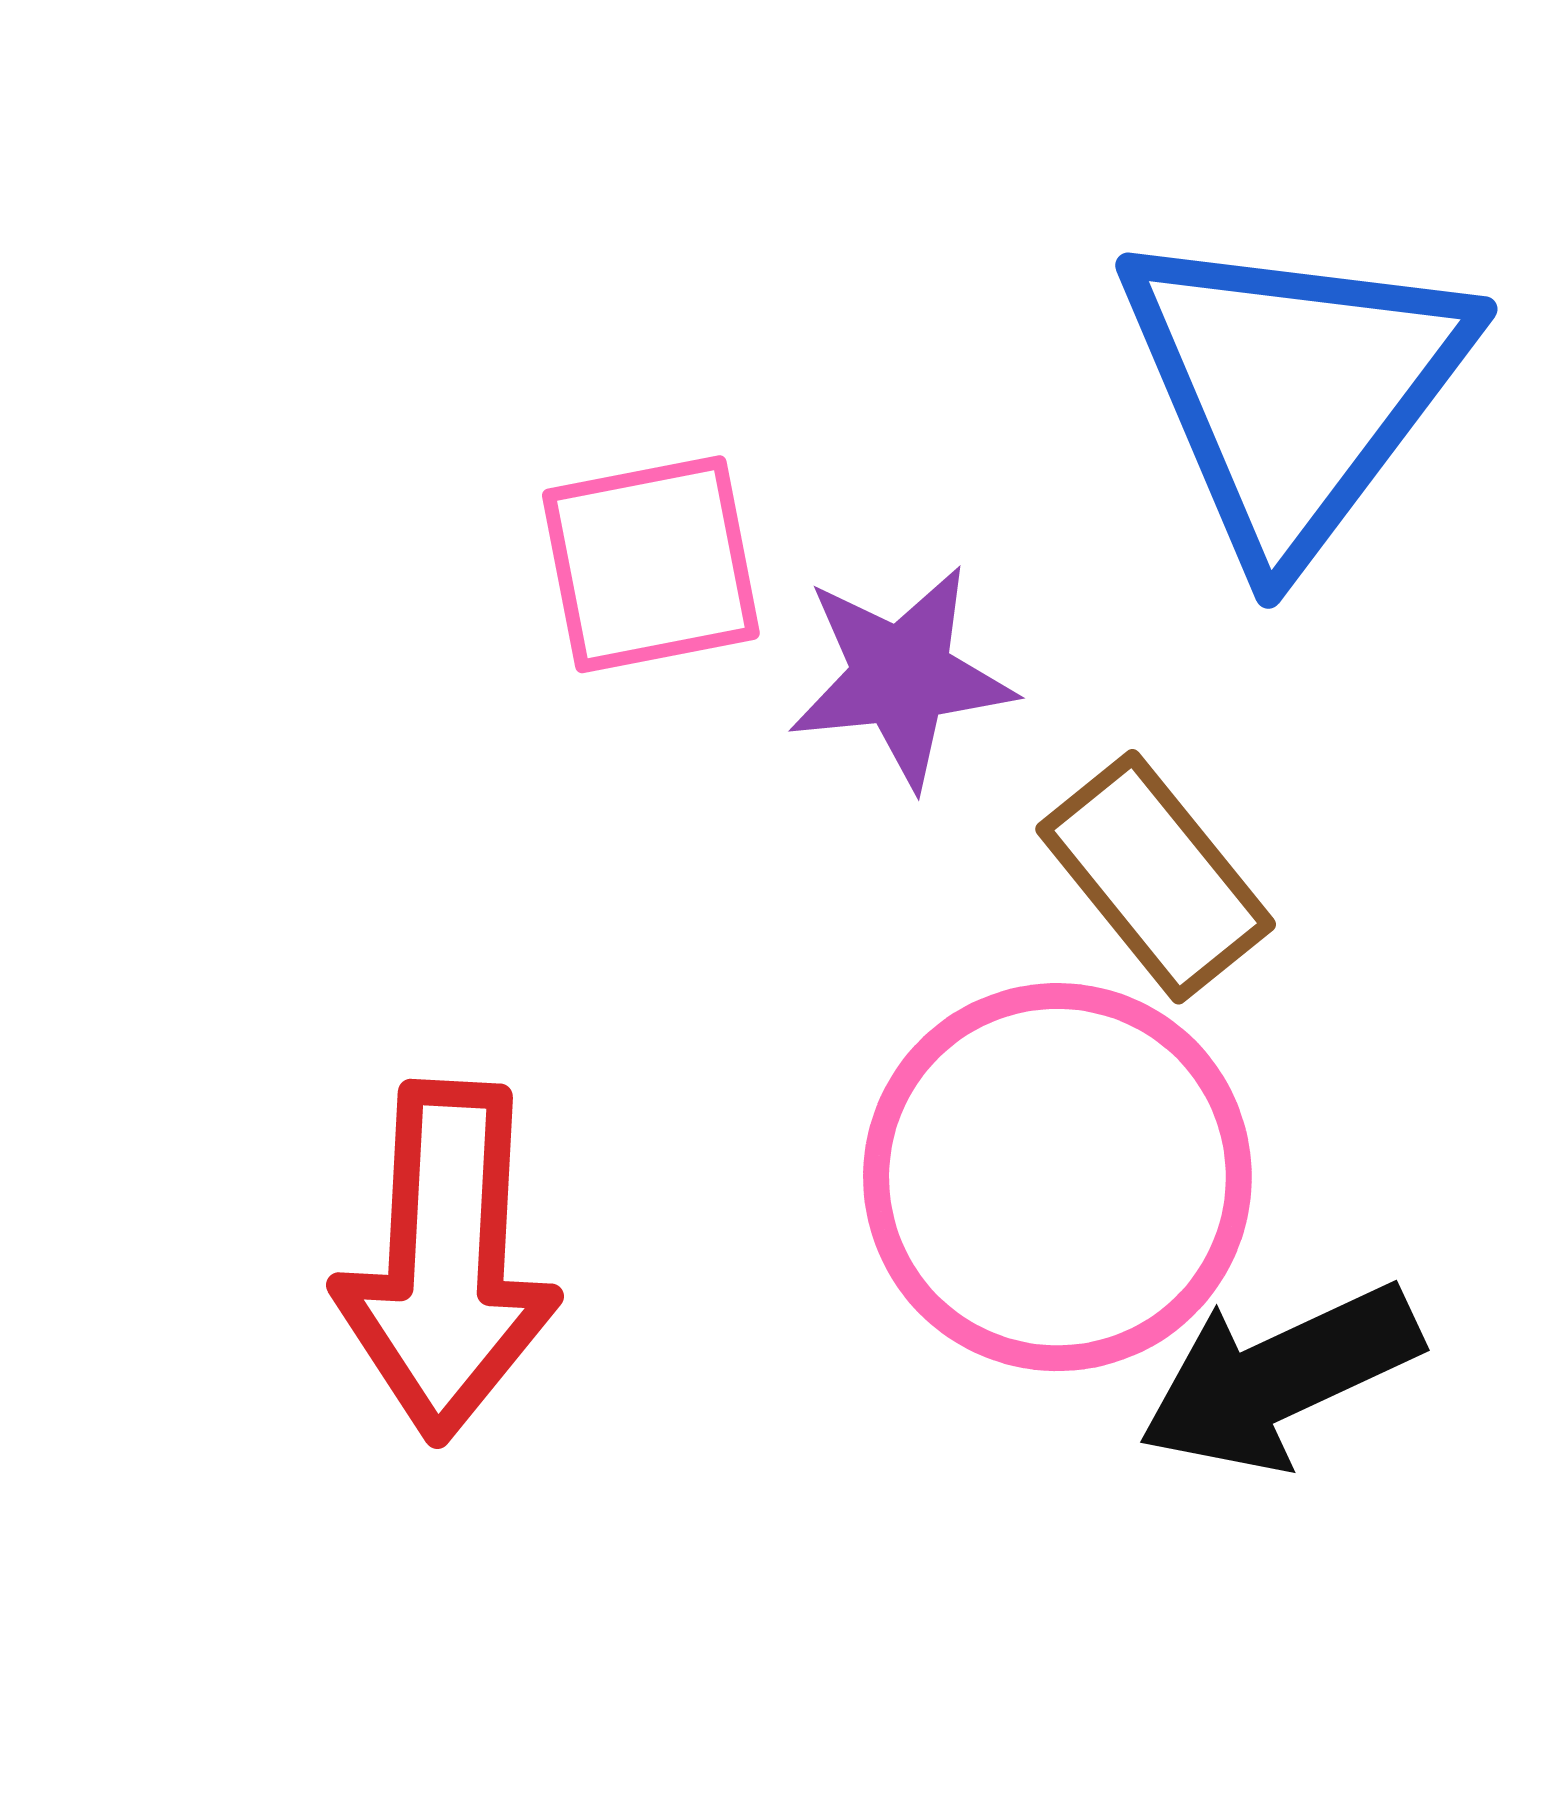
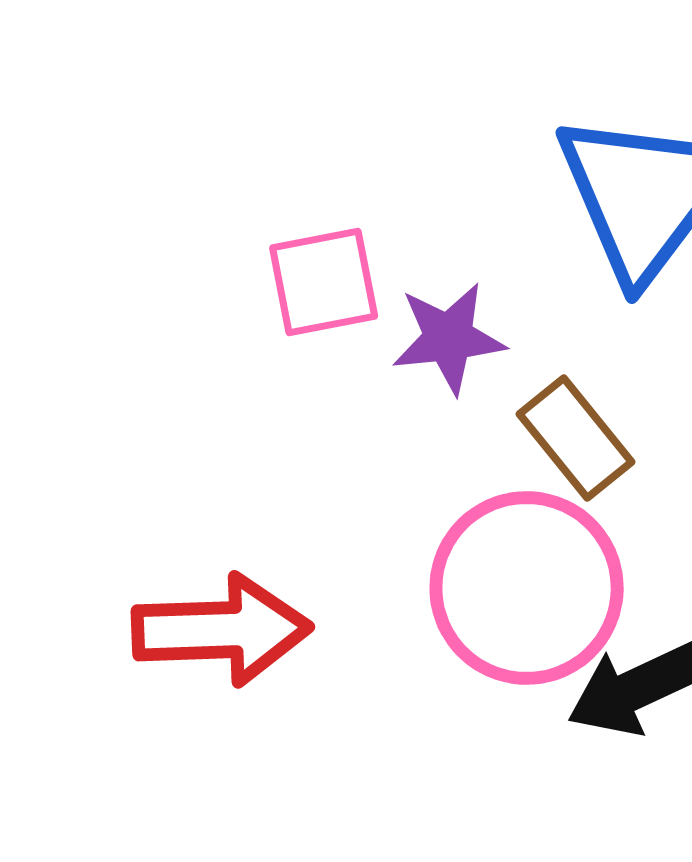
red arrow: (447, 1261) -> (222, 630), turned -95

